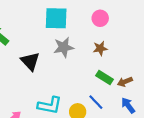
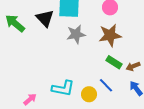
brown star: (100, 48) -> (110, 35), size x1.6
black triangle: (30, 61) -> (45, 18), moved

